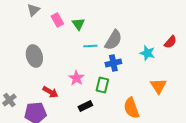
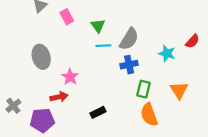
green triangle: (78, 24) -> (98, 26), moved
pink star: (76, 78) -> (70, 77), moved
green rectangle: (102, 85) -> (144, 89), moved
red arrow: (50, 92) -> (59, 97), turned -42

